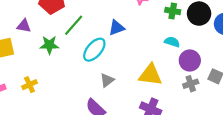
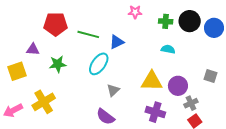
green line: (74, 25) -> (88, 34), moved, turned 70
purple circle: (190, 60) -> (178, 86), moved
gray cross: (191, 84) -> (191, 103), moved
yellow cross: (29, 85) -> (44, 102), size x1.6

